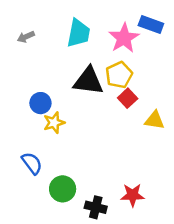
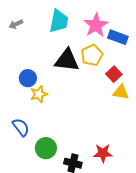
blue rectangle: (151, 25) -> (118, 37), moved
red square: (128, 98) -> (114, 74), moved

